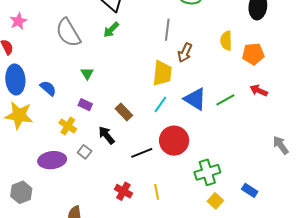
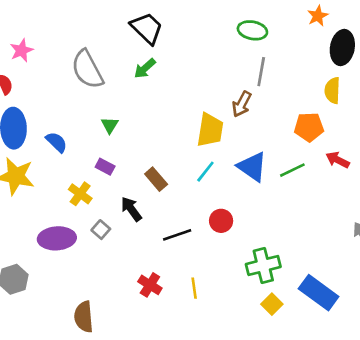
gray line: (167, 30) -> (261, 72), moved
yellow semicircle: (226, 41) -> (332, 90), moved
orange pentagon: (253, 54) -> (309, 127), moved
red circle: (174, 141) -> (221, 221), size x0.6
blue rectangle: (250, 190) -> (319, 293), size x1.8

